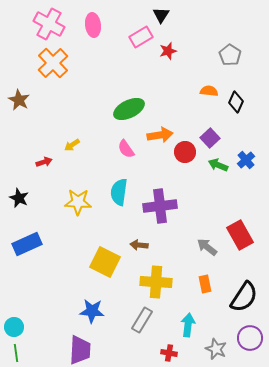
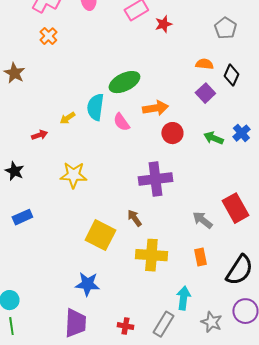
orange cross: (53, 63) -> (48, 36), size x0.6
purple square: (210, 138) -> (205, 93), moved
red circle: (185, 152) -> (172, 133), moved
cyan semicircle: (119, 192) -> (95, 107), moved
blue rectangle: (27, 244) -> (22, 217), size x0.7
brown arrow: (139, 245) -> (134, 218), turned 48
gray rectangle: (142, 320) -> (163, 324), moved
red cross: (169, 353) -> (125, 326), moved

